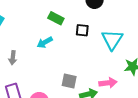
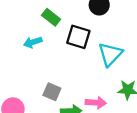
black square: (82, 30) -> (78, 37), size x1.5

